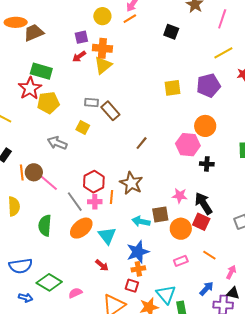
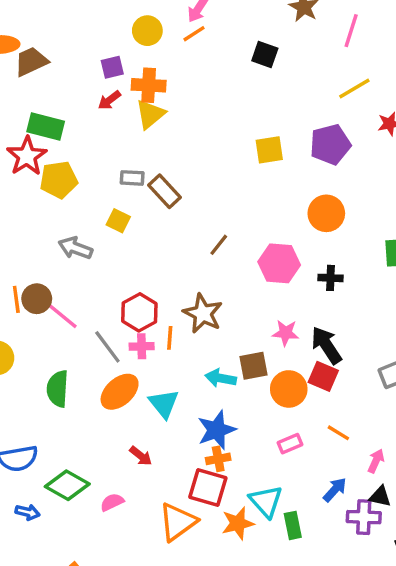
pink hexagon: (188, 145) -> (279, 263), moved
red arrow: (102, 265) -> (141, 456), moved
red square: (132, 286) -> (208, 487), size x1.6

